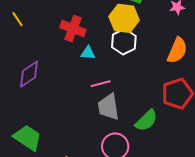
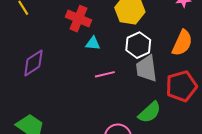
white hexagon: (124, 42) -> (138, 45), moved
gray trapezoid: (108, 107) -> (146, 68), moved

